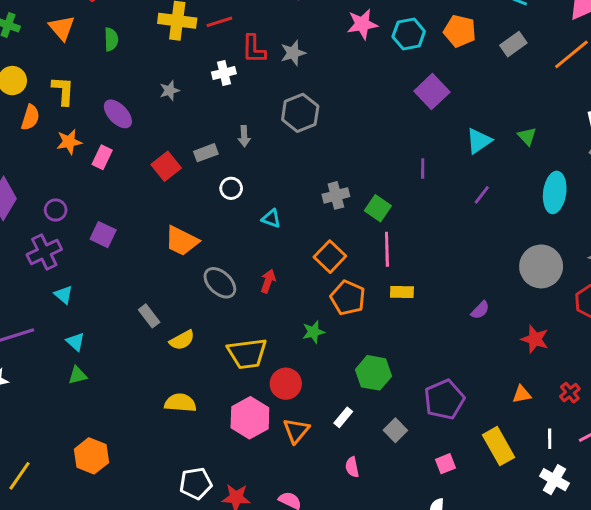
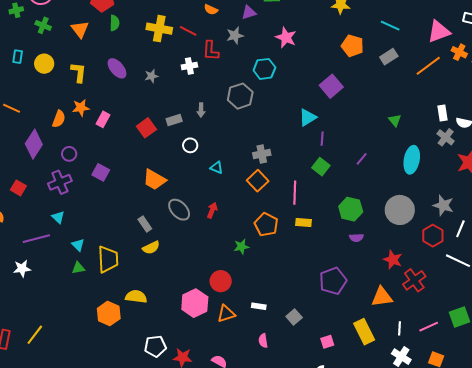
red line: (219, 22) -> (188, 31), turned 42
pink star: (362, 24) -> (286, 38), turned 30
cyan hexagon: (409, 34) -> (264, 69), moved
green semicircle: (111, 39) -> (115, 23), moved
gray star: (293, 53) -> (235, 36), moved
purple ellipse: (118, 114) -> (117, 68), moved
orange semicircle: (30, 117) -> (59, 119), moved
cyan triangle: (479, 141) -> (308, 117), moved
green square: (378, 208) -> (321, 167), moved
orange square: (330, 257) -> (258, 181), moved
cyan triangle: (64, 295) -> (58, 217), moved
purple semicircle: (480, 310) -> (356, 238), turned 40
gray rectangle: (149, 316) -> (145, 224), moved
yellow trapezoid: (247, 354) -> (108, 259), moved, turned -88
green hexagon: (374, 373) -> (351, 209), moved
red cross: (570, 393) -> (414, 280), moved, size x1.6
orange triangle: (522, 394) -> (382, 297), size x1.6
purple pentagon: (444, 399) -> (333, 281), moved
yellow semicircle: (180, 403) -> (136, 297), moved
white rectangle: (343, 417) -> (259, 306), turned 56
orange triangle: (296, 431) -> (226, 314), turned 30
orange hexagon: (91, 456) -> (109, 313), moved

